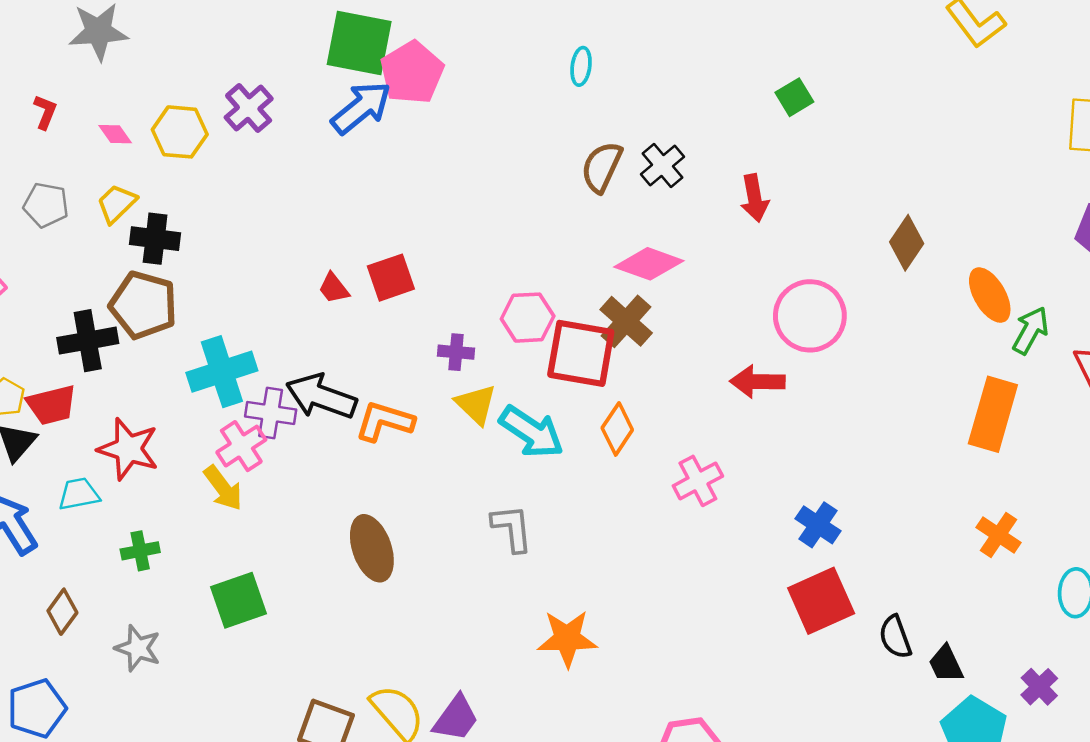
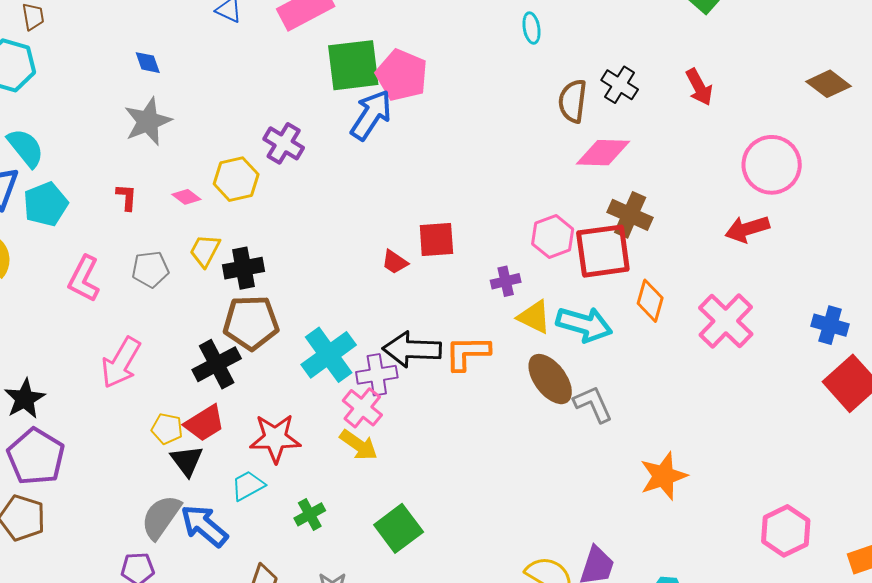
brown diamond: (907, 243) -> (829, 84), turned -69
pink diamond: (649, 264) -> (603, 153), moved
red square: (391, 278) -> (436, 240), turned 33
pink cross: (698, 481) -> (726, 321), size x1.4
brown ellipse: (372, 548) -> (550, 379), moved

